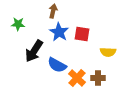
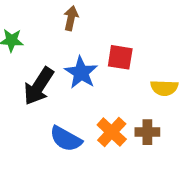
blue star: (59, 32) -> (81, 73), moved
blue semicircle: (57, 65) -> (66, 139), moved

